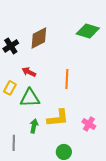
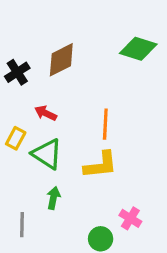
green triangle: (30, 98) -> (47, 154), turned 35
yellow L-shape: (58, 118) -> (101, 165), moved
pink cross: (89, 124) -> (130, 218), moved

